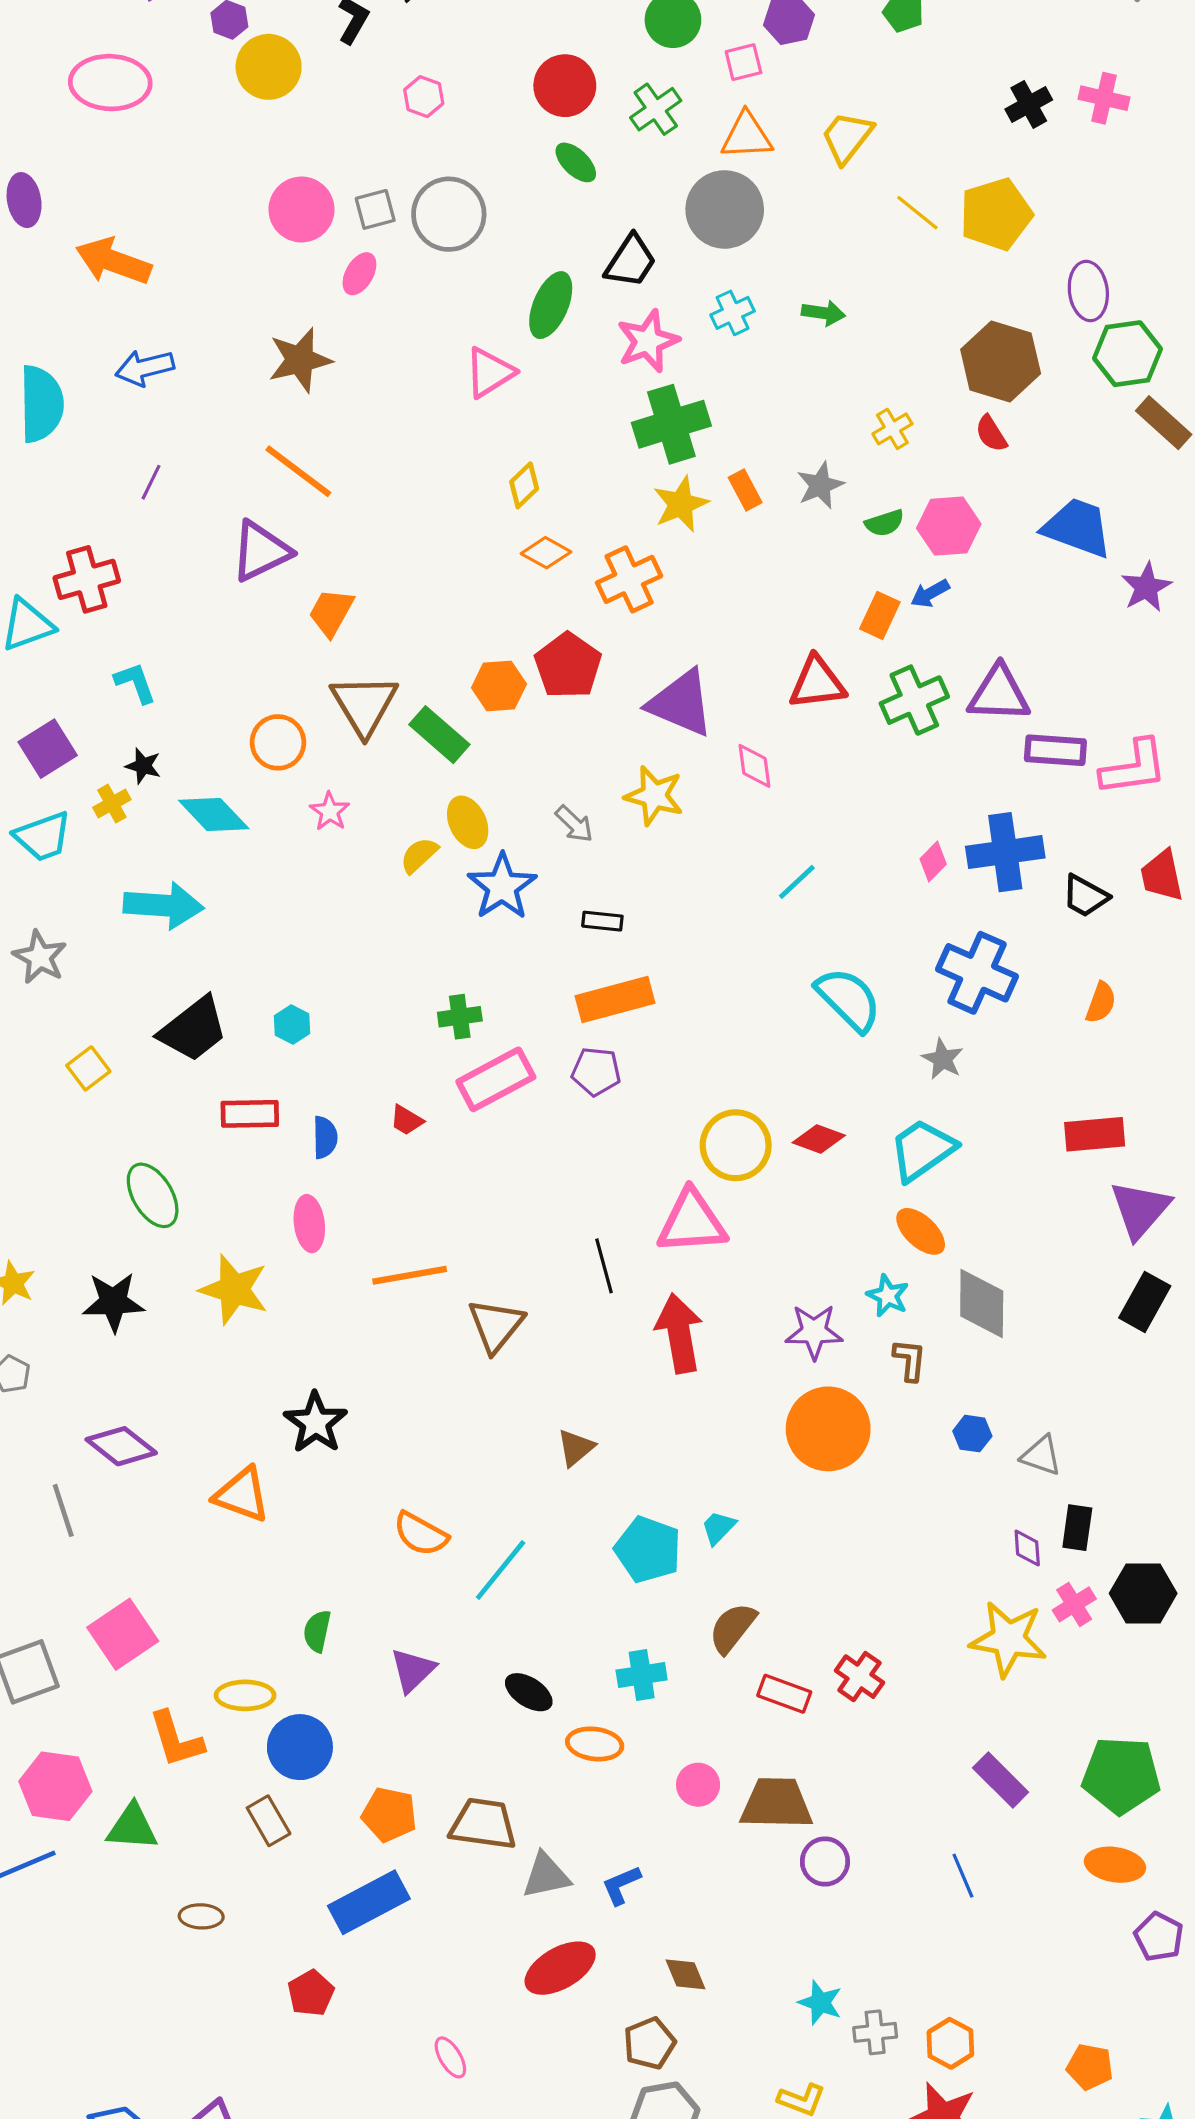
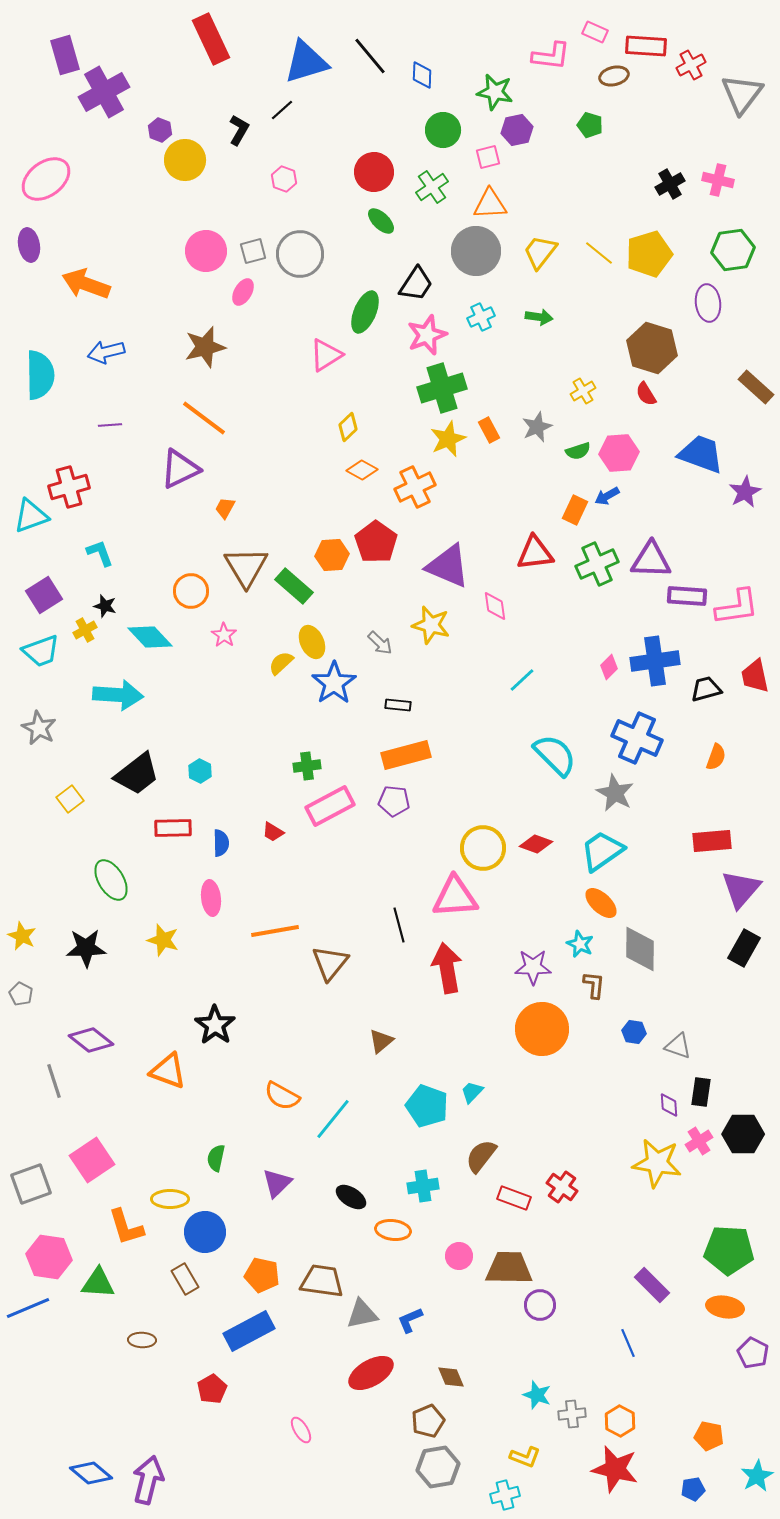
pink ellipse: (110, 83) -> (46, 179), moved, turned -39
yellow trapezoid: (847, 137) -> (540, 252), moved
green hexagon: (1128, 354) -> (733, 250), moved
purple line: (151, 482) -> (110, 425), turned 60
orange trapezoid: (331, 612) -> (225, 508), size x0.7
black trapezoid: (1085, 896) -> (706, 689), turned 136
gray star: (943, 1059) -> (615, 793), size x1.4
yellow star: (234, 1289) -> (163, 940), size x0.7
purple rectangle: (1001, 1780) -> (652, 1285), moved
blue line: (963, 1876) -> (628, 1343), moved

